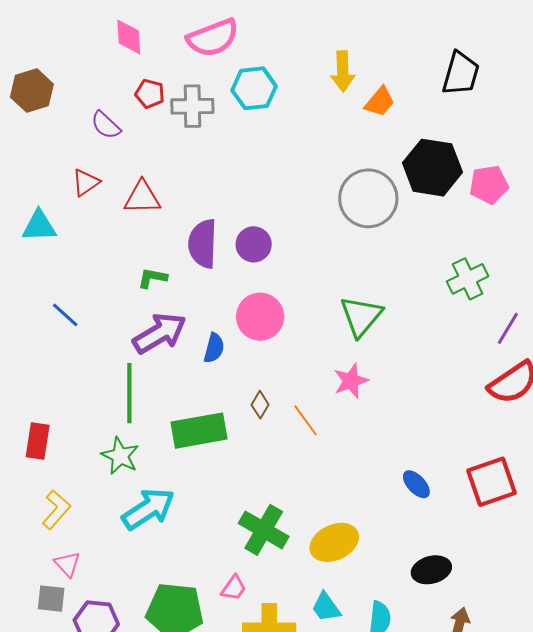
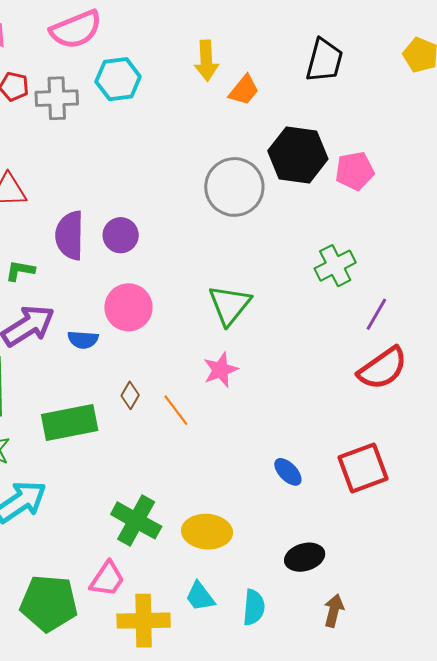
blue semicircle: (214, 348) -> (83, 340), turned 80
yellow ellipse: (334, 542) -> (207, 532), turned 30
pink trapezoid: (234, 588) -> (107, 579), size x1.4

